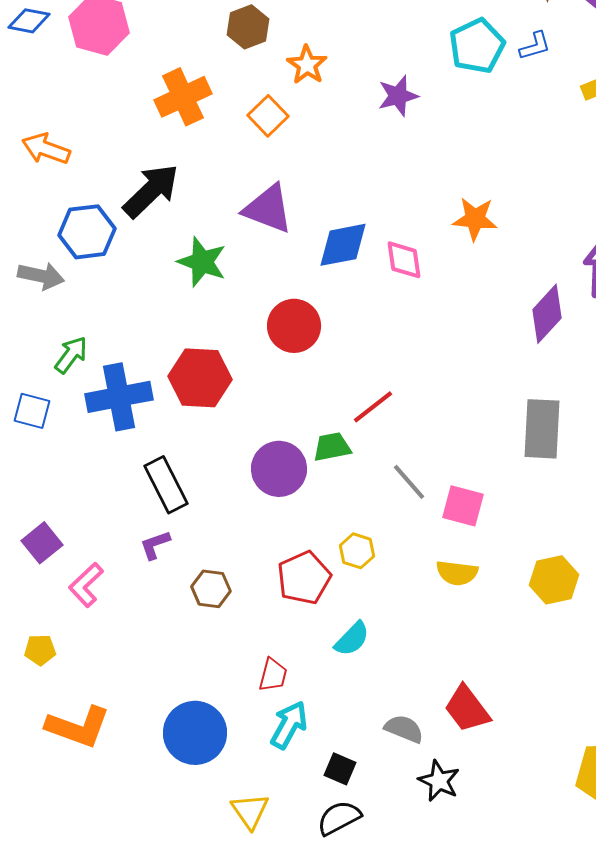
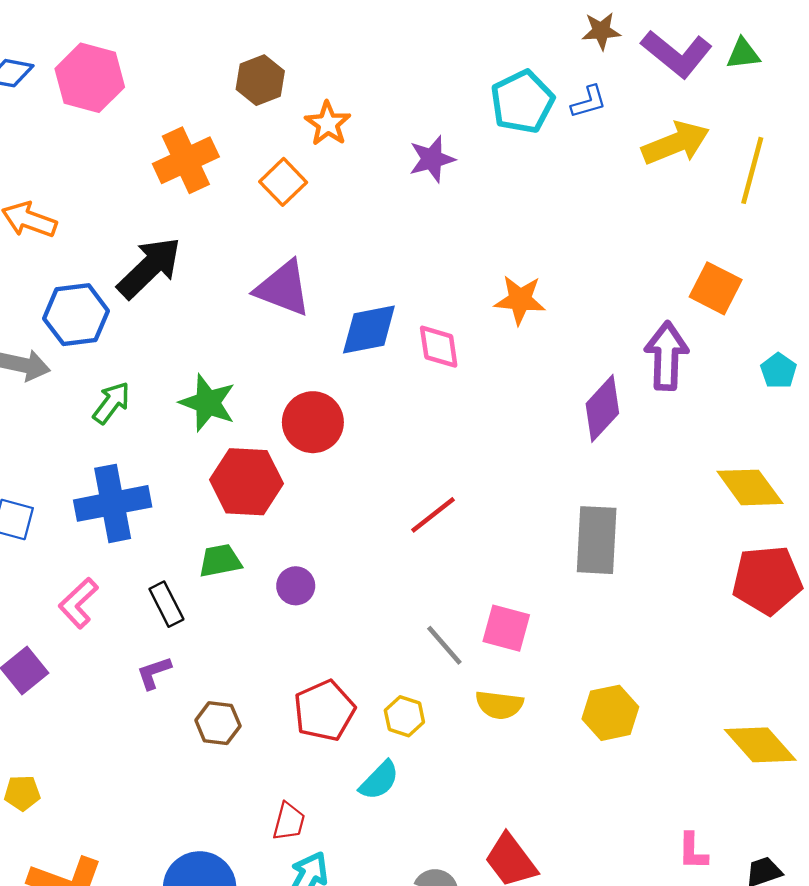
green star: (202, 262) -> (208, 403), moved
green arrow: (71, 355) -> (111, 403), moved
red hexagon: (200, 378) -> (247, 482), moved
red line: (373, 407) -> (433, 515), moved
green trapezoid: (332, 447) -> (220, 561), moved
purple circle: (279, 469) -> (296, 586), size x0.6
gray line: (409, 482) -> (444, 645), moved
black rectangle: (166, 485) -> (166, 604), size x0.7
yellow hexagon: (357, 551) -> (404, 716), moved
pink L-shape: (86, 585) -> (78, 603), moved

